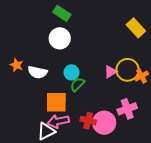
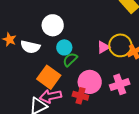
white circle: (60, 38) -> (53, 25), moved
orange square: (56, 102) -> (49, 77), turned 35
pink circle: (104, 123) -> (90, 82), moved

